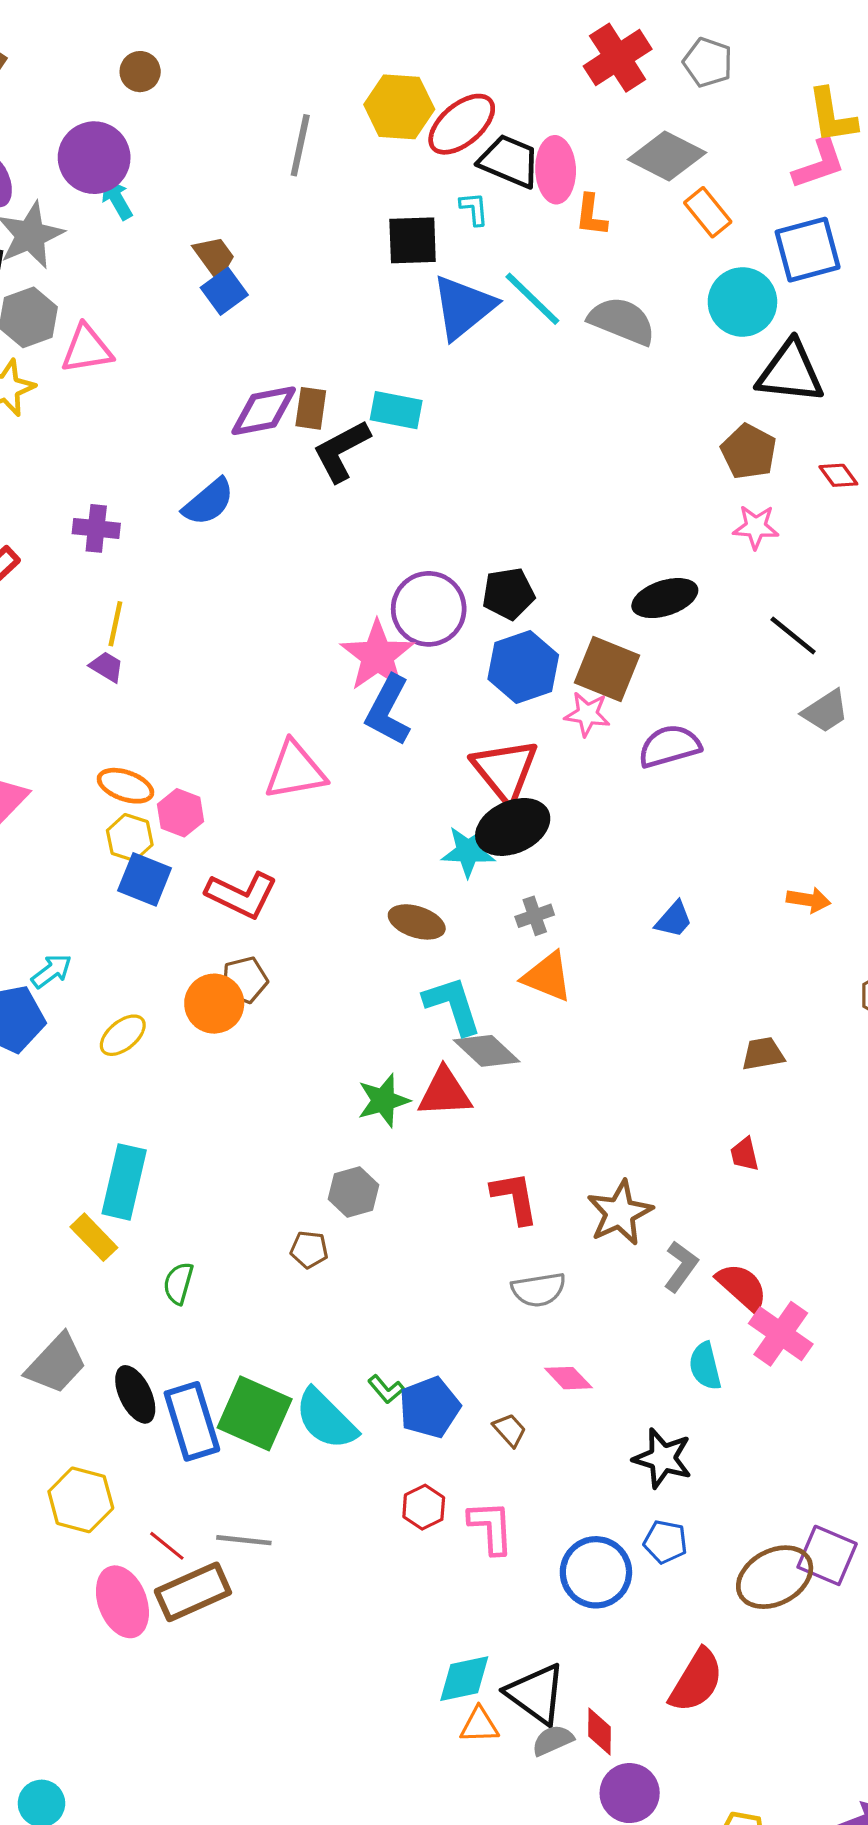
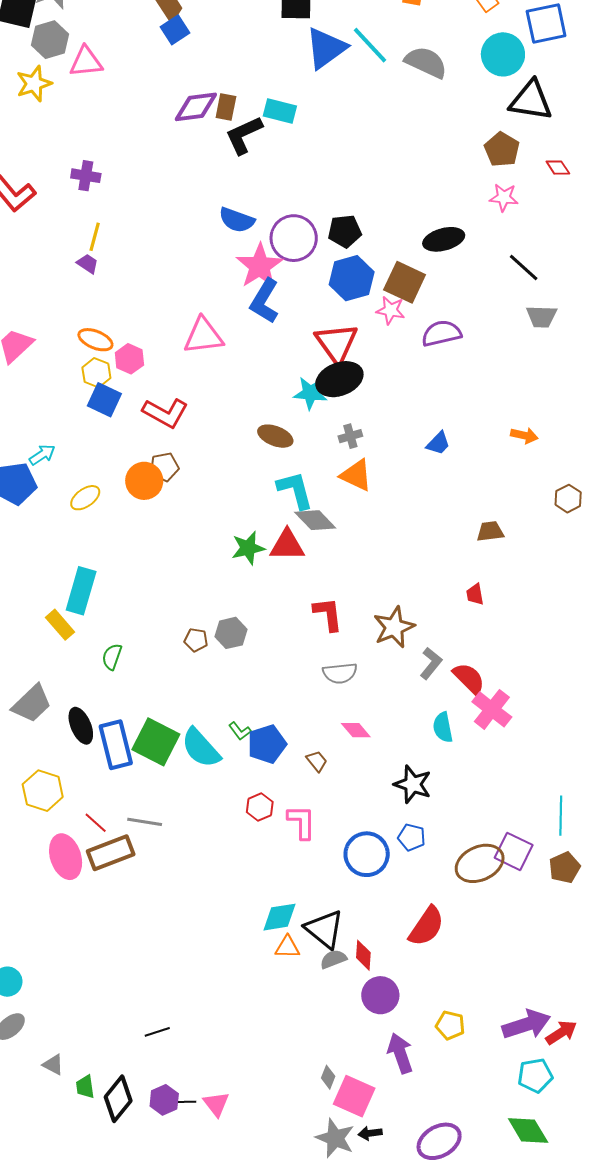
blue semicircle: (208, 502) -> (237, 220), moved, turned 57
gray trapezoid: (825, 711) -> (542, 317), turned 32
gray hexagon: (353, 1192) -> (231, 633), moved

